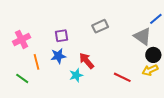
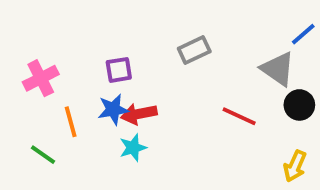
red arrow: (87, 61) -> (139, 114), moved, turned -60
yellow arrow: (150, 70) -> (295, 166), moved, turned -42
cyan star: (76, 75) -> (133, 148), moved
red line: (122, 77) -> (239, 116), moved

